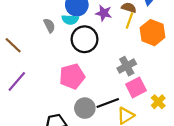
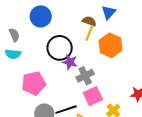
purple star: (104, 13) -> (70, 62), moved
cyan semicircle: (70, 20) -> (13, 54), moved
black circle: (85, 39) -> (60, 48), moved

